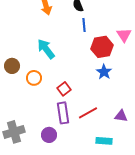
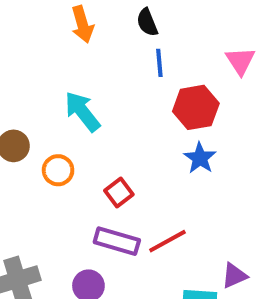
pink triangle: (124, 35) -> (240, 61), moved
purple rectangle: (63, 113) -> (117, 241), turned -65
purple triangle: (121, 116) -> (234, 276), moved, turned -32

